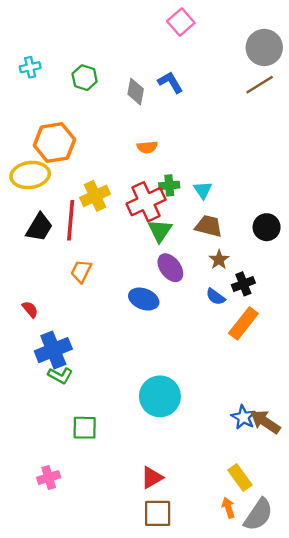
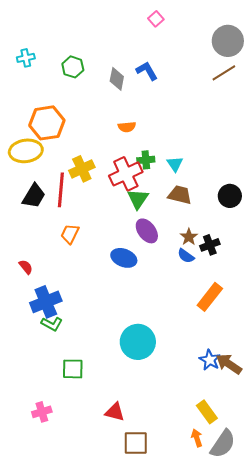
pink square: (181, 22) -> (156, 19), size x0.7
brown star: (219, 260) -> (189, 237), moved
orange rectangle: (243, 323) -> (210, 297), moved
red triangle: (152, 478) -> (115, 412), moved, turned 45

